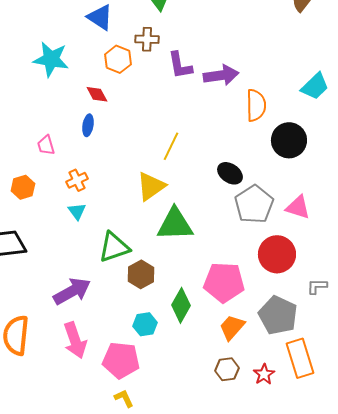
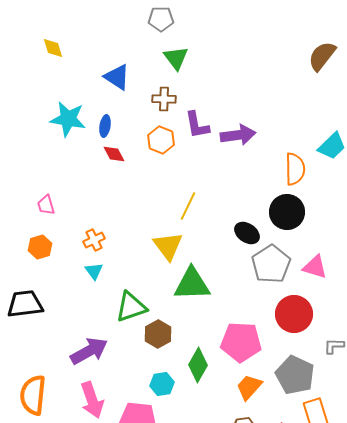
orange hexagon: (118, 59) -> (161, 140), moved
orange semicircle: (256, 105) -> (295, 169), moved
blue ellipse: (88, 125) -> (105, 126), moved
black circle: (289, 140) -> (287, 212), moved
pink trapezoid: (46, 145) -> (46, 205), moved
yellow triangle: (151, 186) -> (168, 246), turned -32

